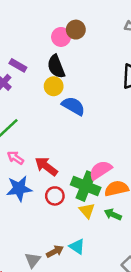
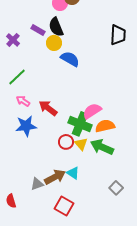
purple rectangle: (18, 65) -> (38, 30), moved
red circle: (55, 196) -> (66, 142), moved
green arrow: (113, 214) -> (102, 147), size x1.6
brown arrow: (55, 251) -> (55, 177), size x1.5
gray triangle: (33, 260) -> (37, 184), turned 32

